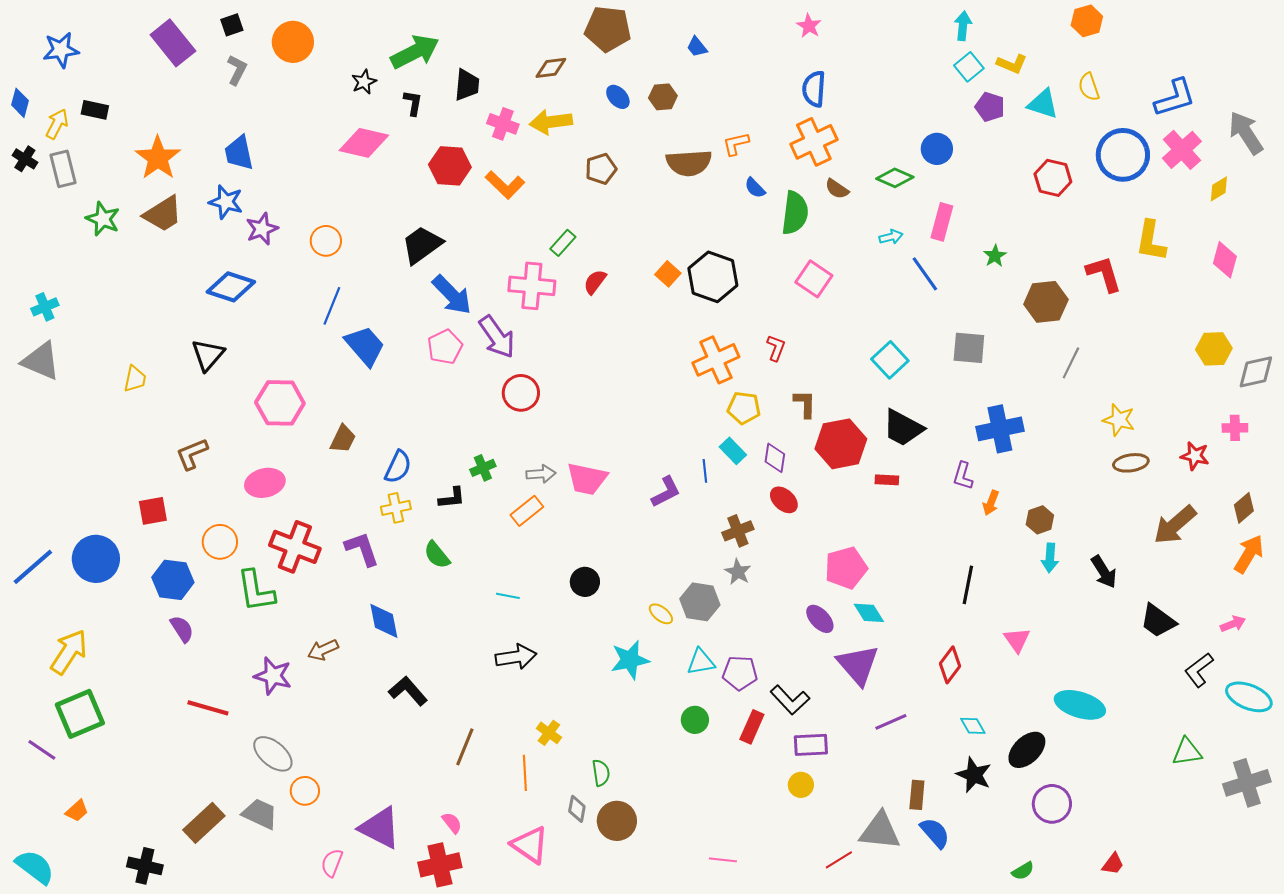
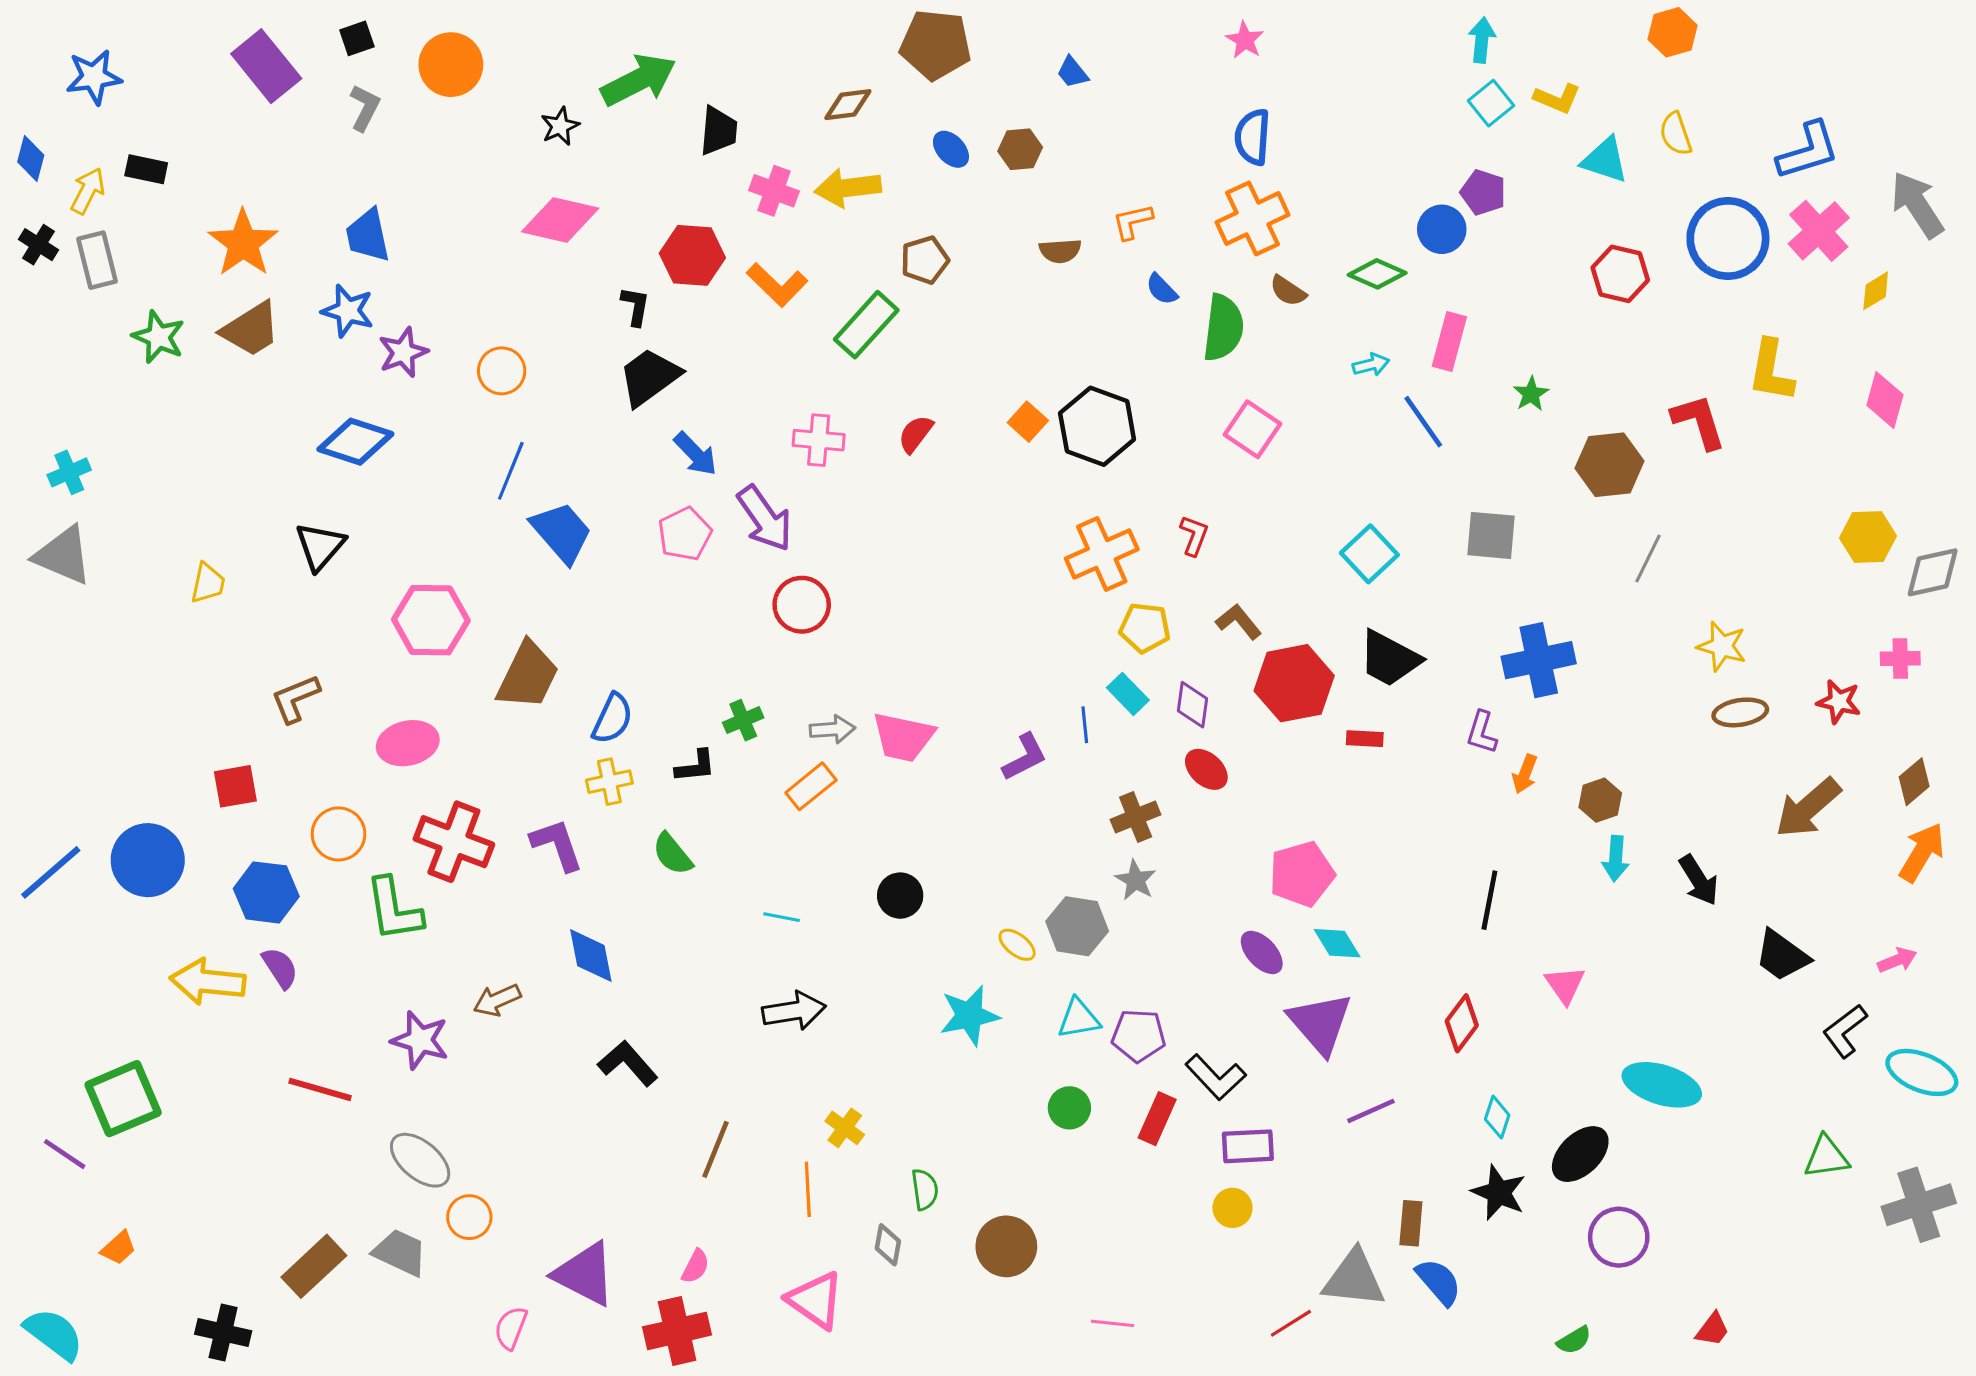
black L-shape: (413, 103) -> (635, 306), moved
purple pentagon: (990, 107) -> (1483, 192), moved
brown semicircle: (689, 163) -> (1060, 251), size x0.6
green rectangle: (563, 243) -> (866, 325), moved, size x1.6
pink cross: (532, 286) -> (819, 440), size x0.7
blue arrow: (452, 295) -> (695, 454), size x0.7
brown L-shape: (805, 404) -> (1239, 622), turned -40
brown trapezoid: (343, 439) -> (528, 675), size x1.6
yellow arrow: (69, 652) -> (208, 982), moved, turned -117
cyan diamond: (973, 726) -> (1497, 1117), turned 48
brown circle: (617, 821) -> (1006, 1246), moved
pink semicircle: (452, 823) -> (695, 1266), turned 65

